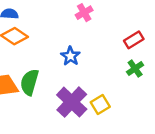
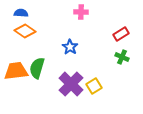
pink cross: (84, 13) -> (81, 12), turned 32
green cross: (135, 69) -> (122, 57), turned -32

